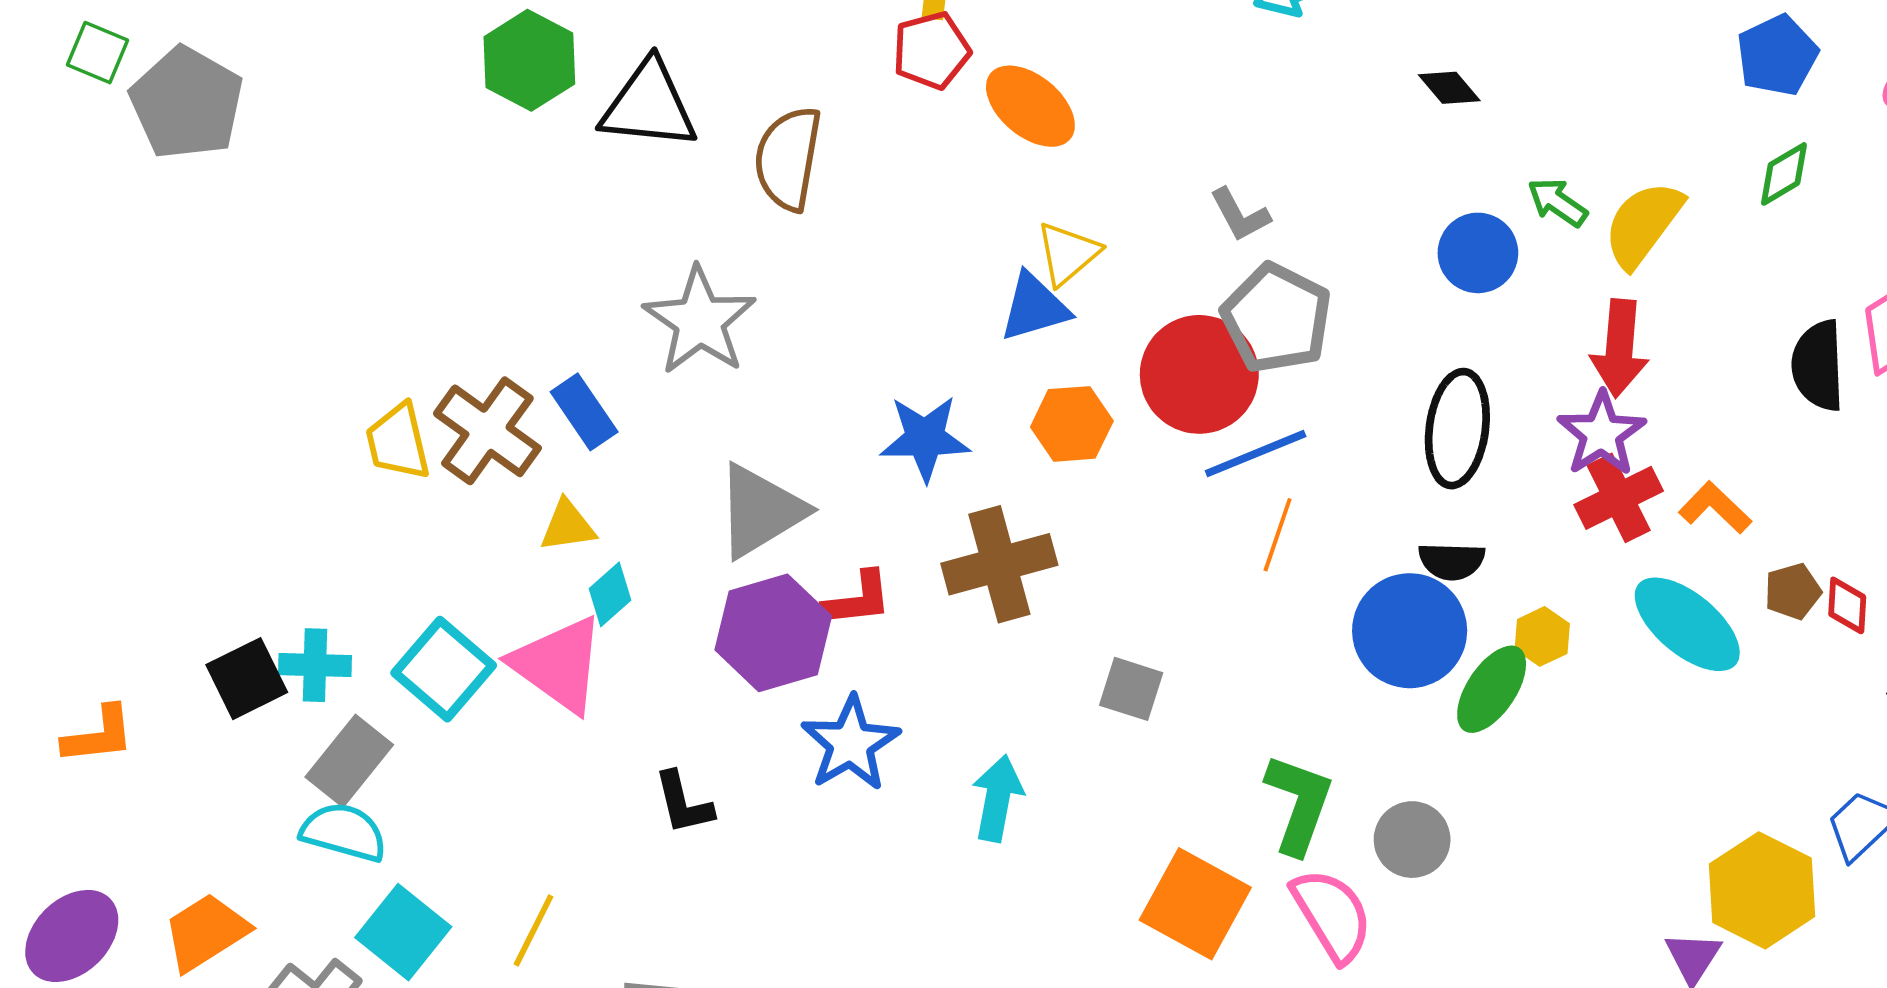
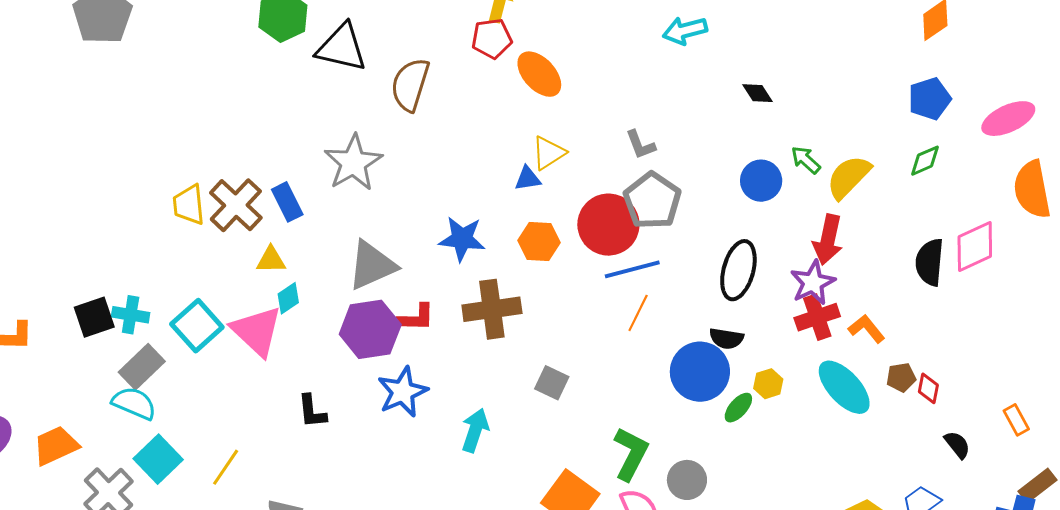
blue triangle: (1034, 307) -> (528, 178), size x0.7
green ellipse: (1492, 689) -> (738, 408), size x0.7

